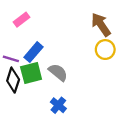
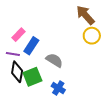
pink rectangle: (22, 20) -> (19, 35), moved
green square: (31, 73) -> (32, 77), moved

